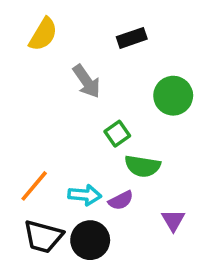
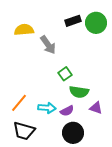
yellow semicircle: (43, 34) -> (24, 30), moved, turned -126
green circle: (173, 96) -> (96, 23), moved
purple triangle: (173, 220) -> (96, 108), moved, turned -40
black circle: (90, 240) -> (73, 133), moved

